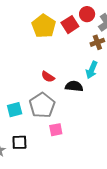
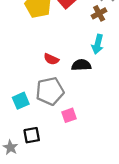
gray pentagon: (42, 105) -> (50, 91), turned 30

